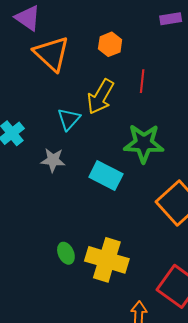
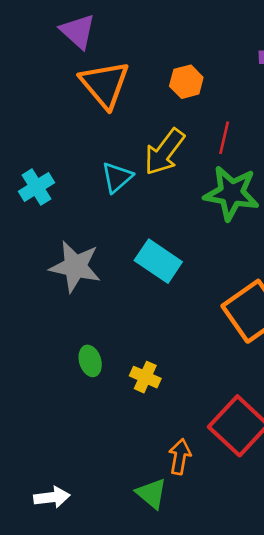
green star: (144, 143) -> (231, 193), moved
gray star: (53, 160) -> (75, 267), moved, size x1.5
yellow cross: (107, 260) -> (145, 377), size x0.5

